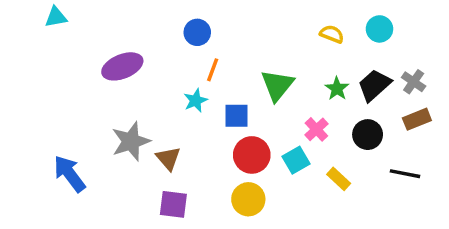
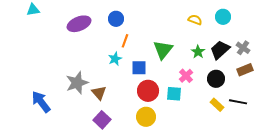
purple ellipse: (122, 66) -> (79, 24), moved
cyan square: (296, 160) -> (174, 94), turned 35
yellow rectangle: (339, 179) -> (217, 105), moved
purple square: (173, 204) -> (102, 120), turned 36

